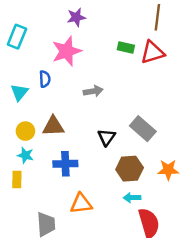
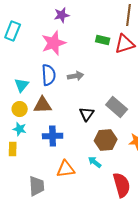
blue semicircle: (45, 79) -> (49, 75), moved, size x1.5
cyan triangle: (19, 92) -> (22, 85), moved
cyan arrow: (132, 198) -> (95, 162), moved, turned 40

